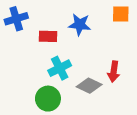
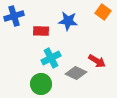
orange square: (121, 14) -> (103, 12), turned 35
red arrow: (114, 72) -> (97, 61), turned -66

